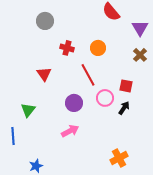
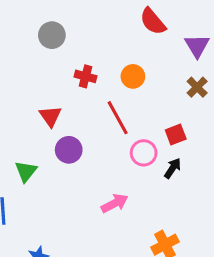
red square: (126, 86) -> (176, 135), turned -32
purple circle: (74, 103) -> (69, 150), moved
pink arrow: (70, 131) -> (115, 203), moved

